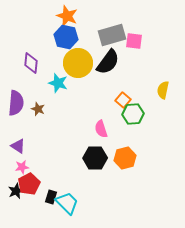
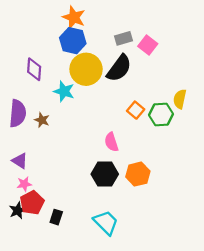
gray rectangle: (112, 35) -> (124, 38), size x0.6
pink square: (134, 41) -> (148, 45), turned 30
green hexagon: (133, 114) -> (161, 114), moved
cyan trapezoid: (67, 203) -> (106, 223), moved

